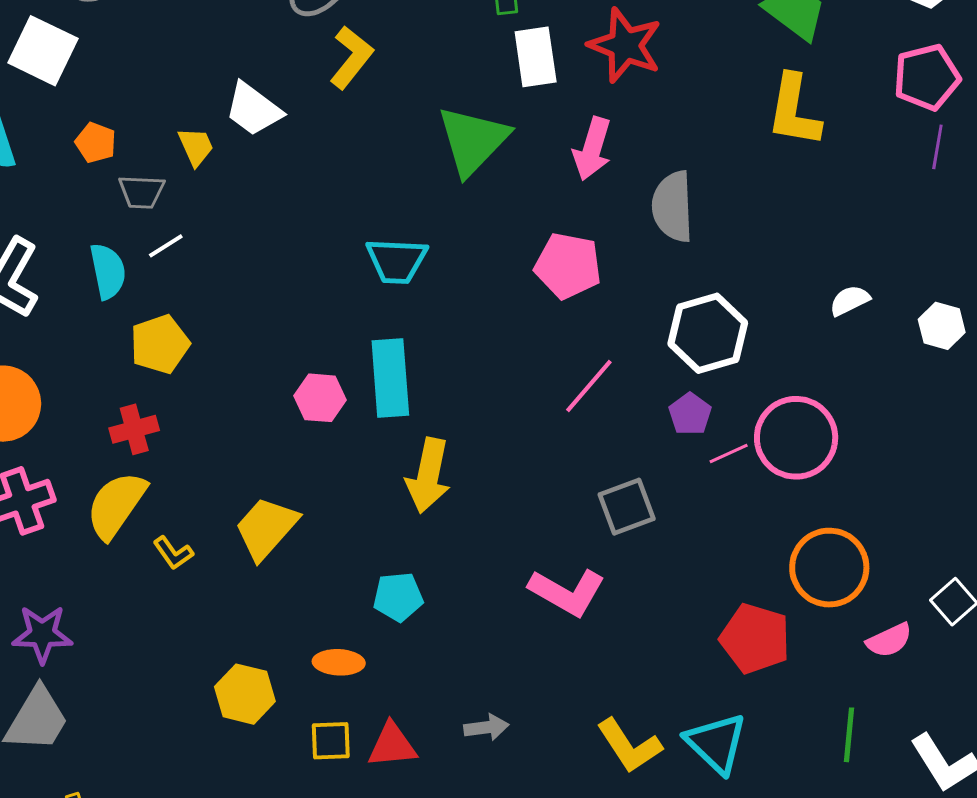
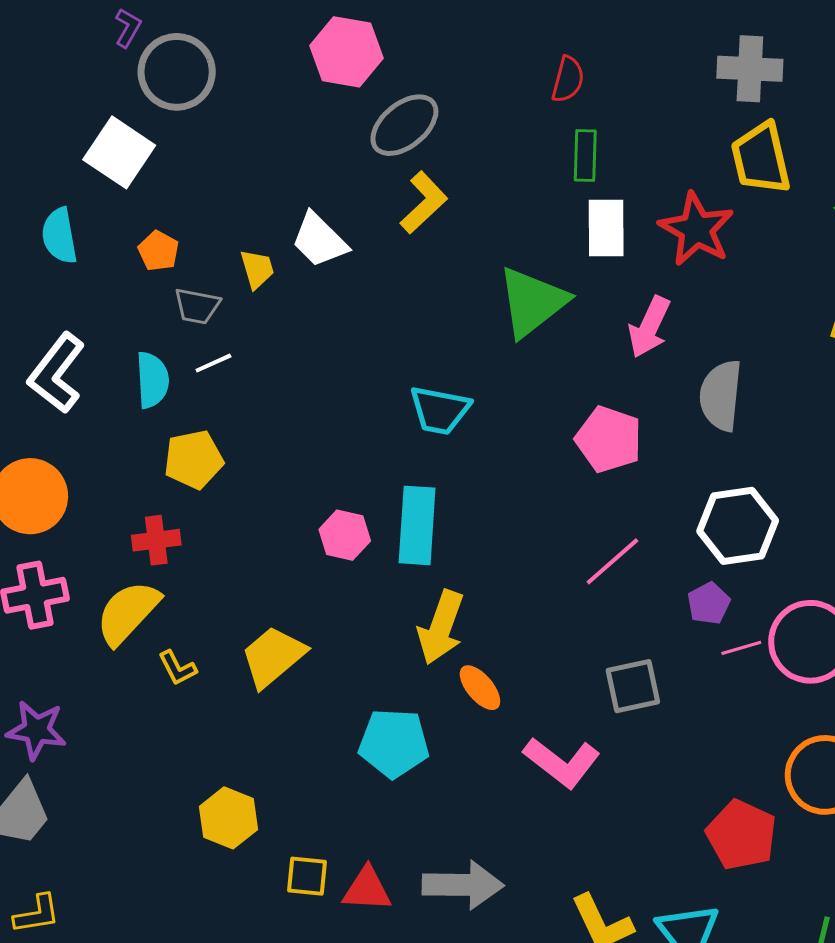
cyan pentagon: (398, 597) -> (394, 743), size x1.4
orange ellipse: (339, 662) -> (480, 688), moved, turned 39
gray arrow: (486, 727) -> (463, 885), size x1.8

